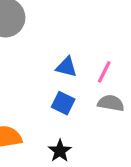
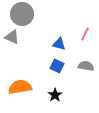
pink line: (104, 72) -> (85, 34), moved

